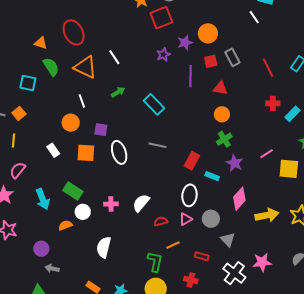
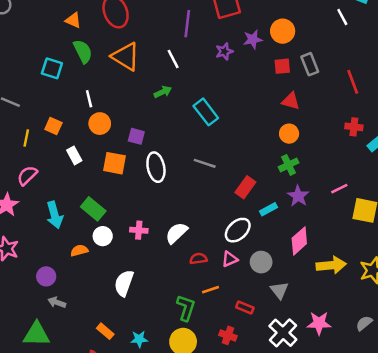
white line: (114, 57) -> (173, 59), moved
purple line: (191, 76) -> (187, 24), moved
white line: (82, 101) -> (89, 99), moved
orange square: (19, 113) -> (53, 126), moved, turned -32
cyan rectangle: (212, 176) -> (268, 209), turned -56
white ellipse: (189, 195) -> (238, 230), turned 35

